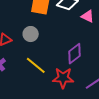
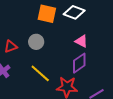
pink triangle: (88, 16) -> (81, 41), moved

